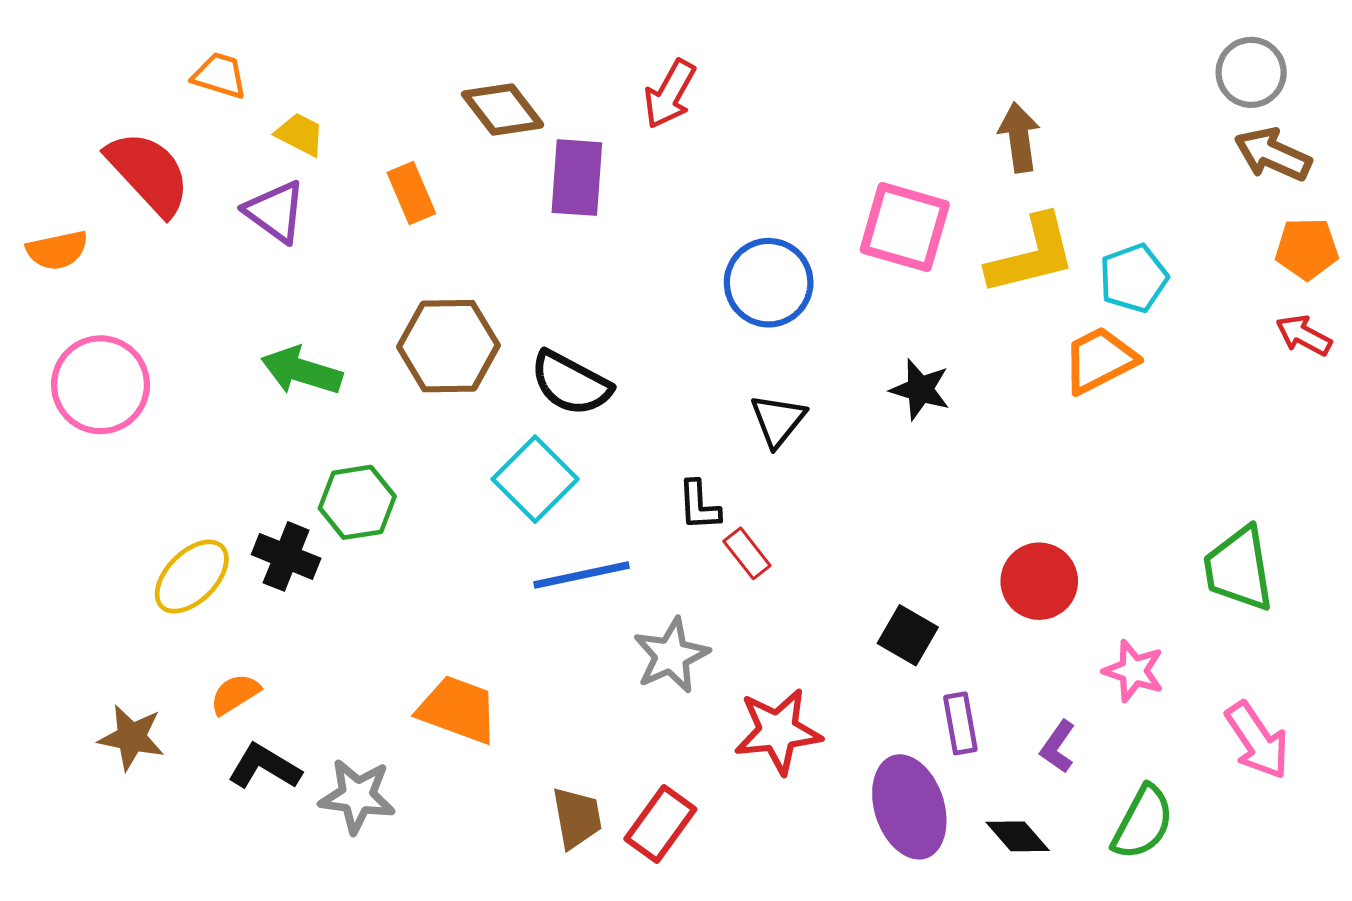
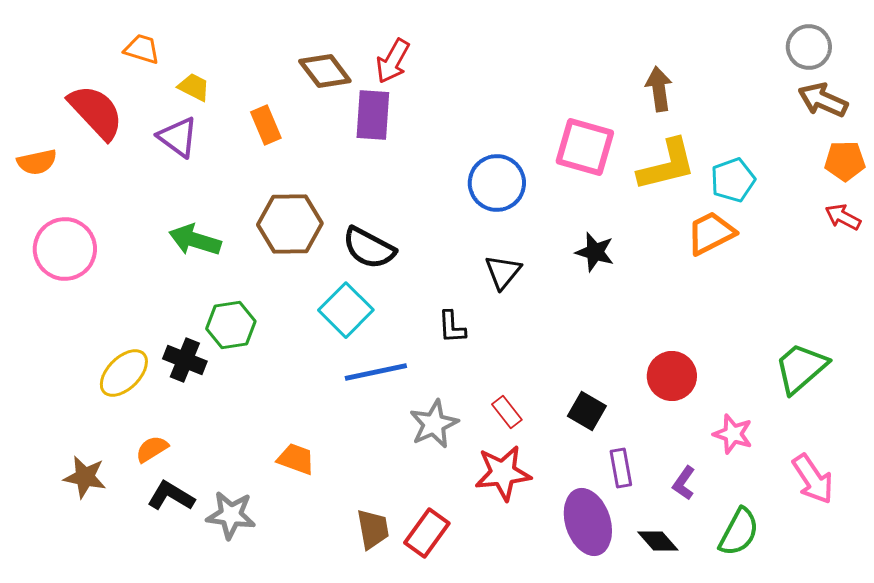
red arrow: (670, 94) -> (393, 61), moved
red rectangle: (747, 553) -> (507, 412), moved
green trapezoid: (1239, 569) -> (801, 368), turned 58
orange trapezoid: (458, 710) -> (296, 459), size x0.7

